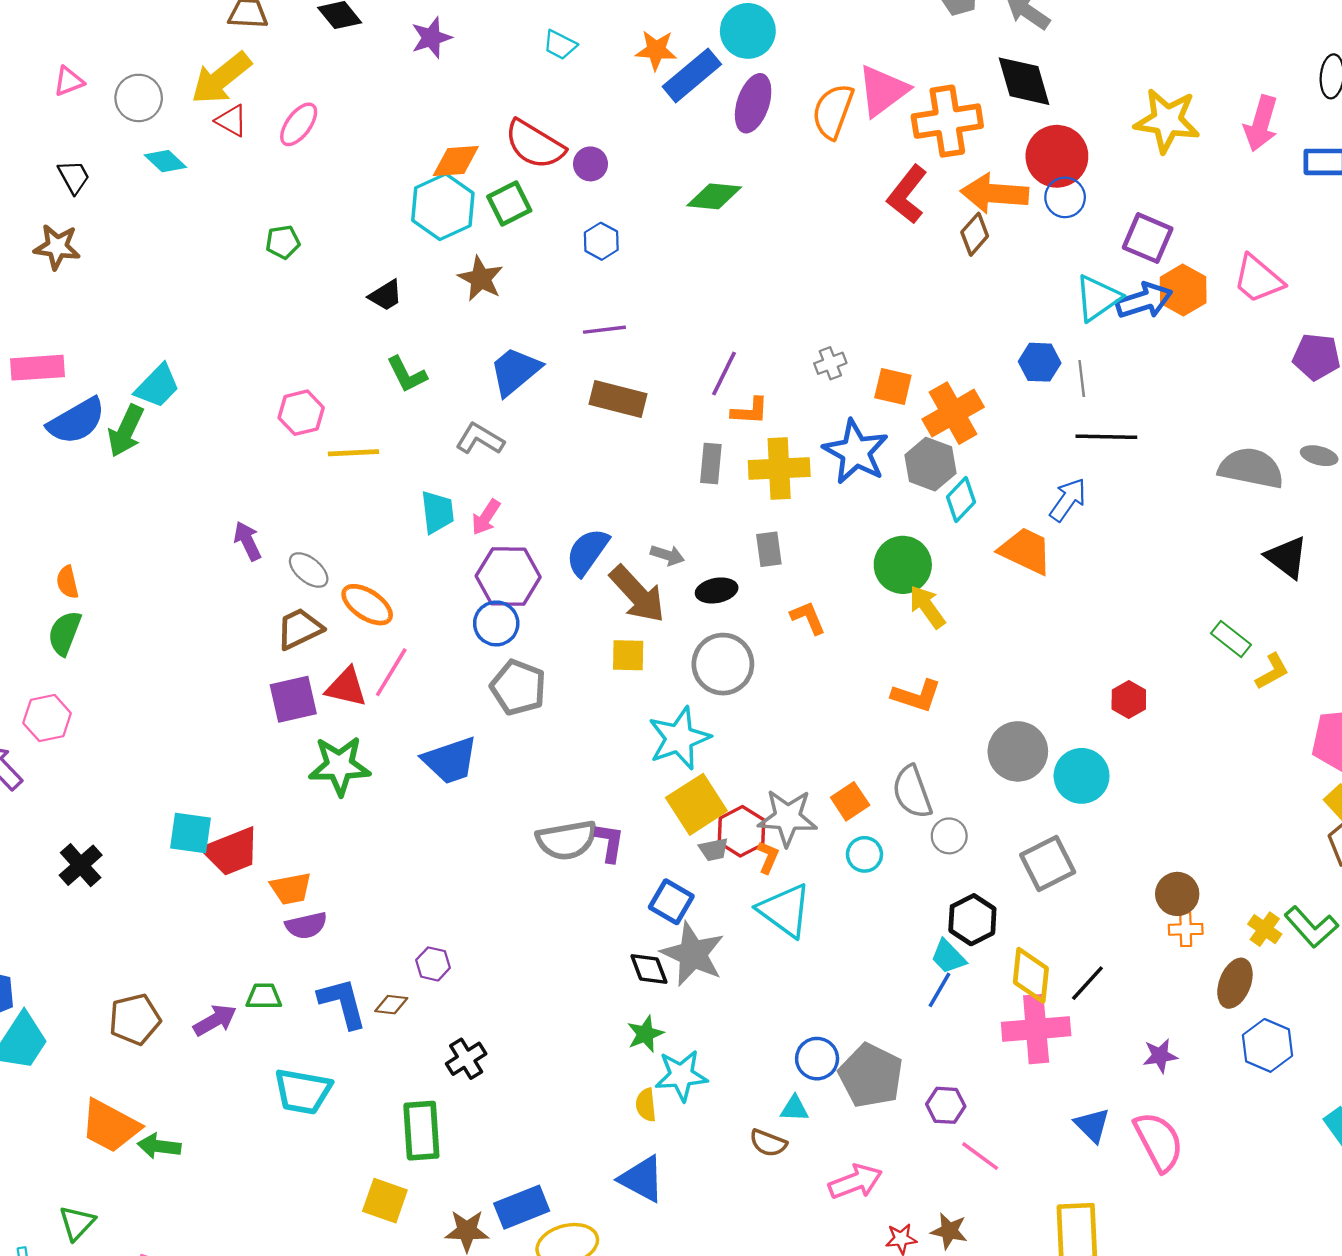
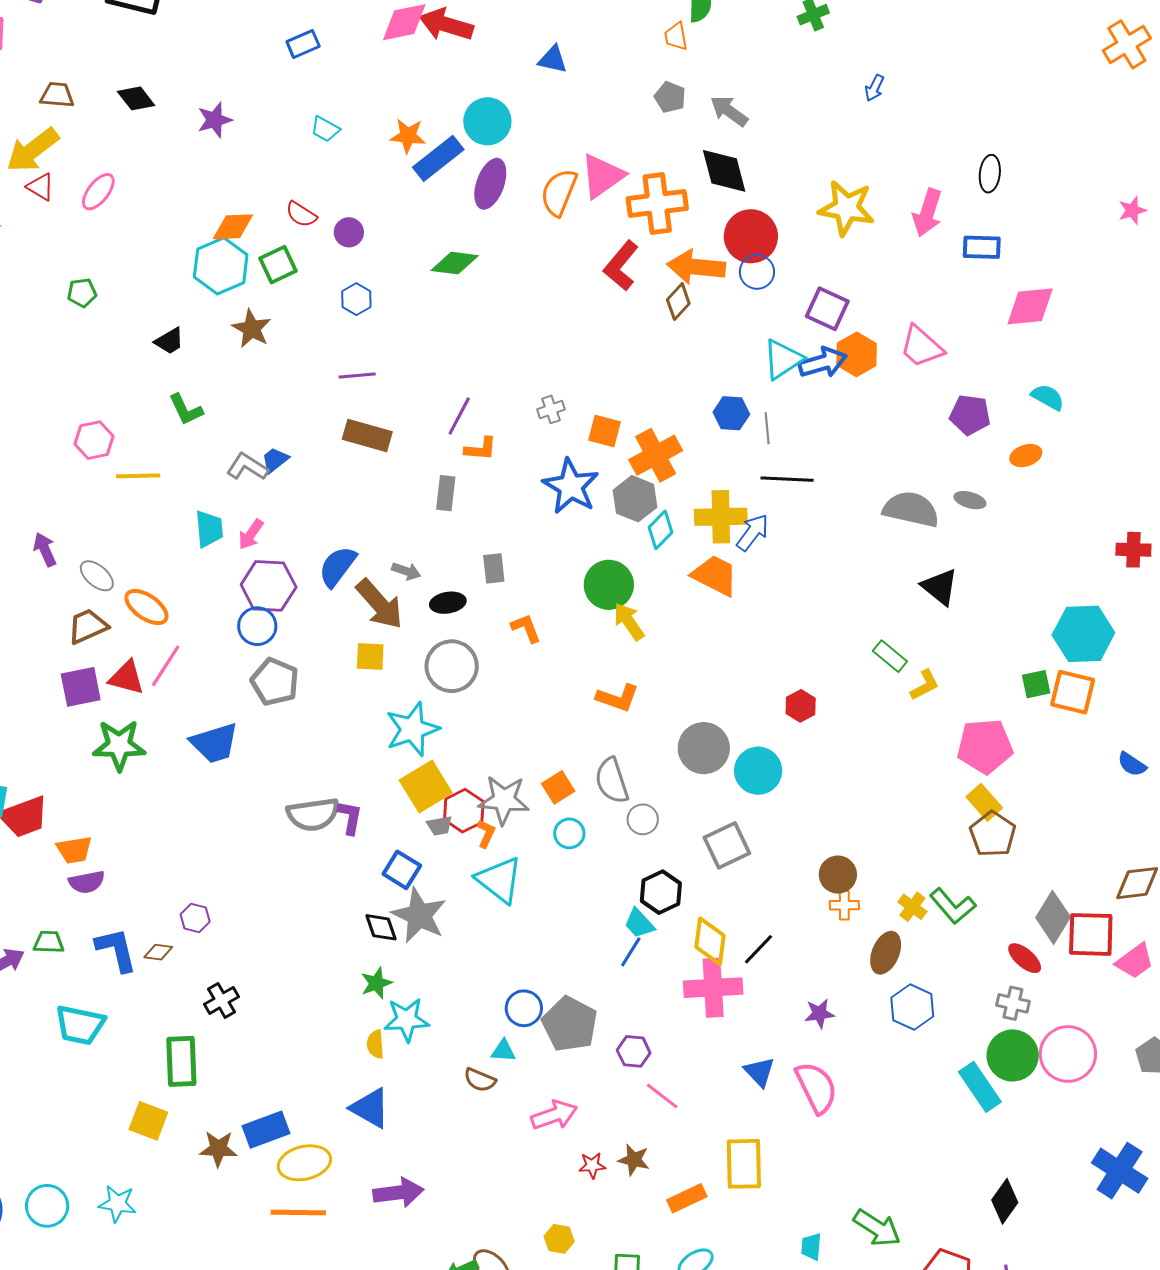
red semicircle: (535, 145) -> (301, 214), size x0.6
blue trapezoid: (515, 371) -> (275, 460), moved, size x0.6
yellow cross: (779, 468) -> (721, 517), moved

